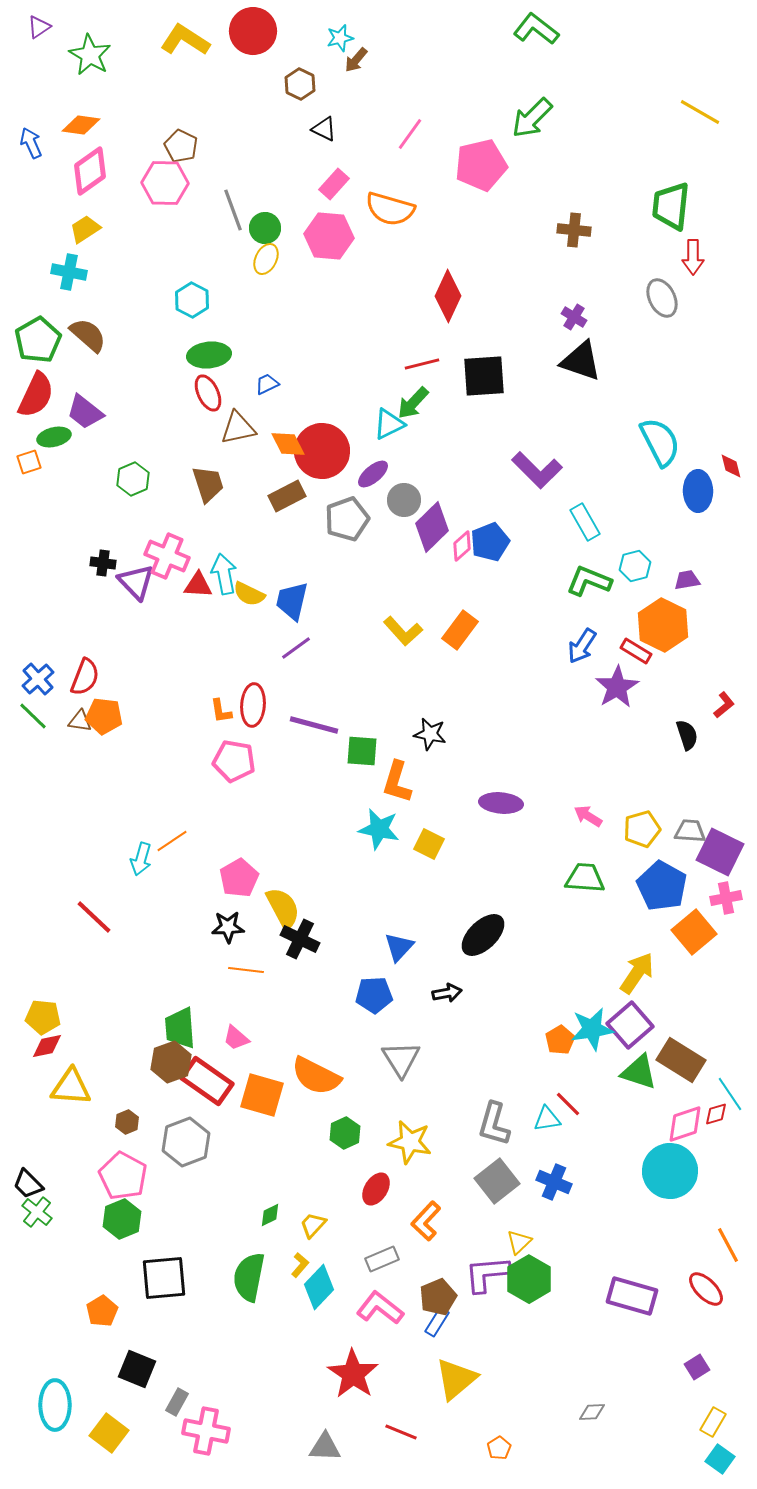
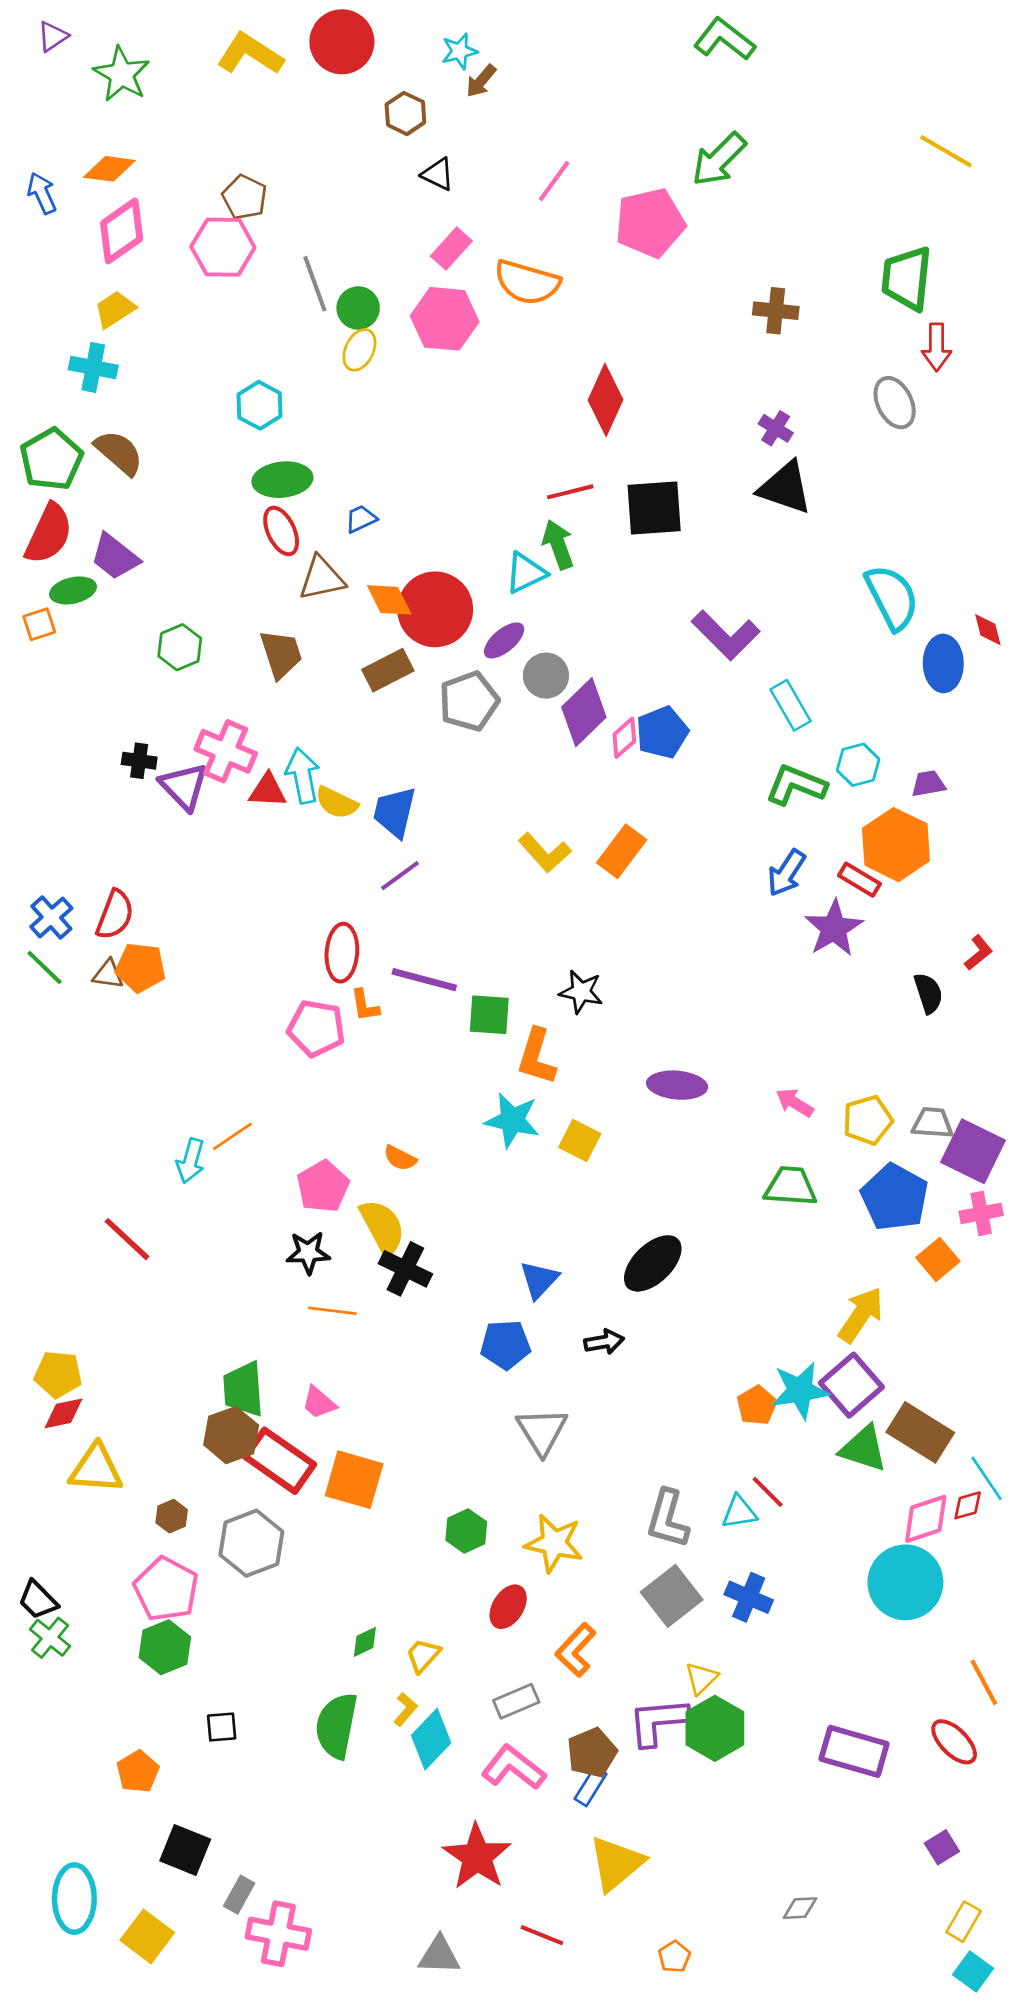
green arrow: (413, 403) -> (558, 544), turned 117
orange L-shape: (221, 711) -> (365, 1005), moved
orange square: (694, 932) -> (938, 1259), size x0.7
orange semicircle: (316, 1076) -> (400, 1158), moved, size x0.5
black square: (164, 1278) -> (222, 1727), size x0.5

